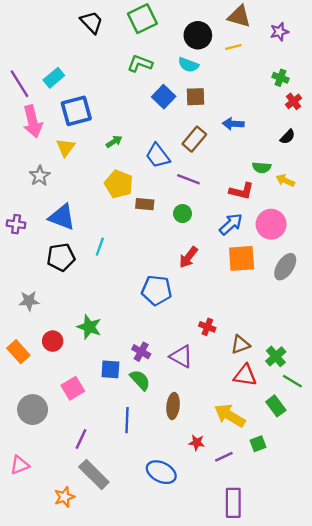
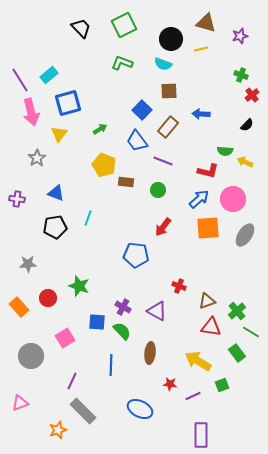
blue square: (164, 97) -> (142, 110), moved
blue triangle: (62, 217) -> (56, 193), size x0.7

